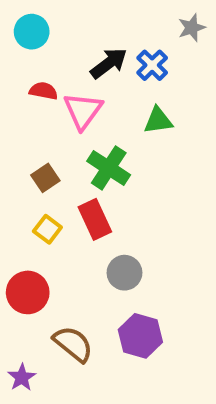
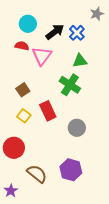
cyan circle: (32, 32) -> (28, 24), moved
green cross: (109, 168) -> (70, 85), moved
gray circle: (125, 273) -> (77, 128), moved

